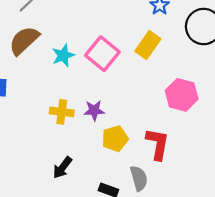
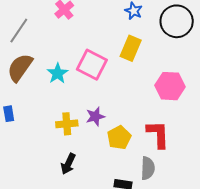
black arrow: (62, 168) -> (68, 164), moved
gray semicircle: (139, 178) -> (148, 168), turned 30

